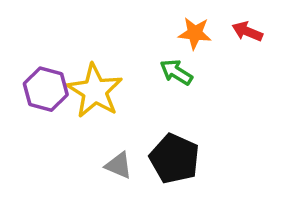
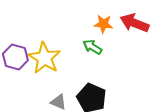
red arrow: (247, 32) -> (134, 23), size x1.6

